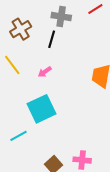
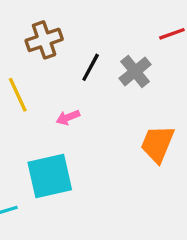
gray cross: (61, 17) -> (135, 71), moved, turned 30

